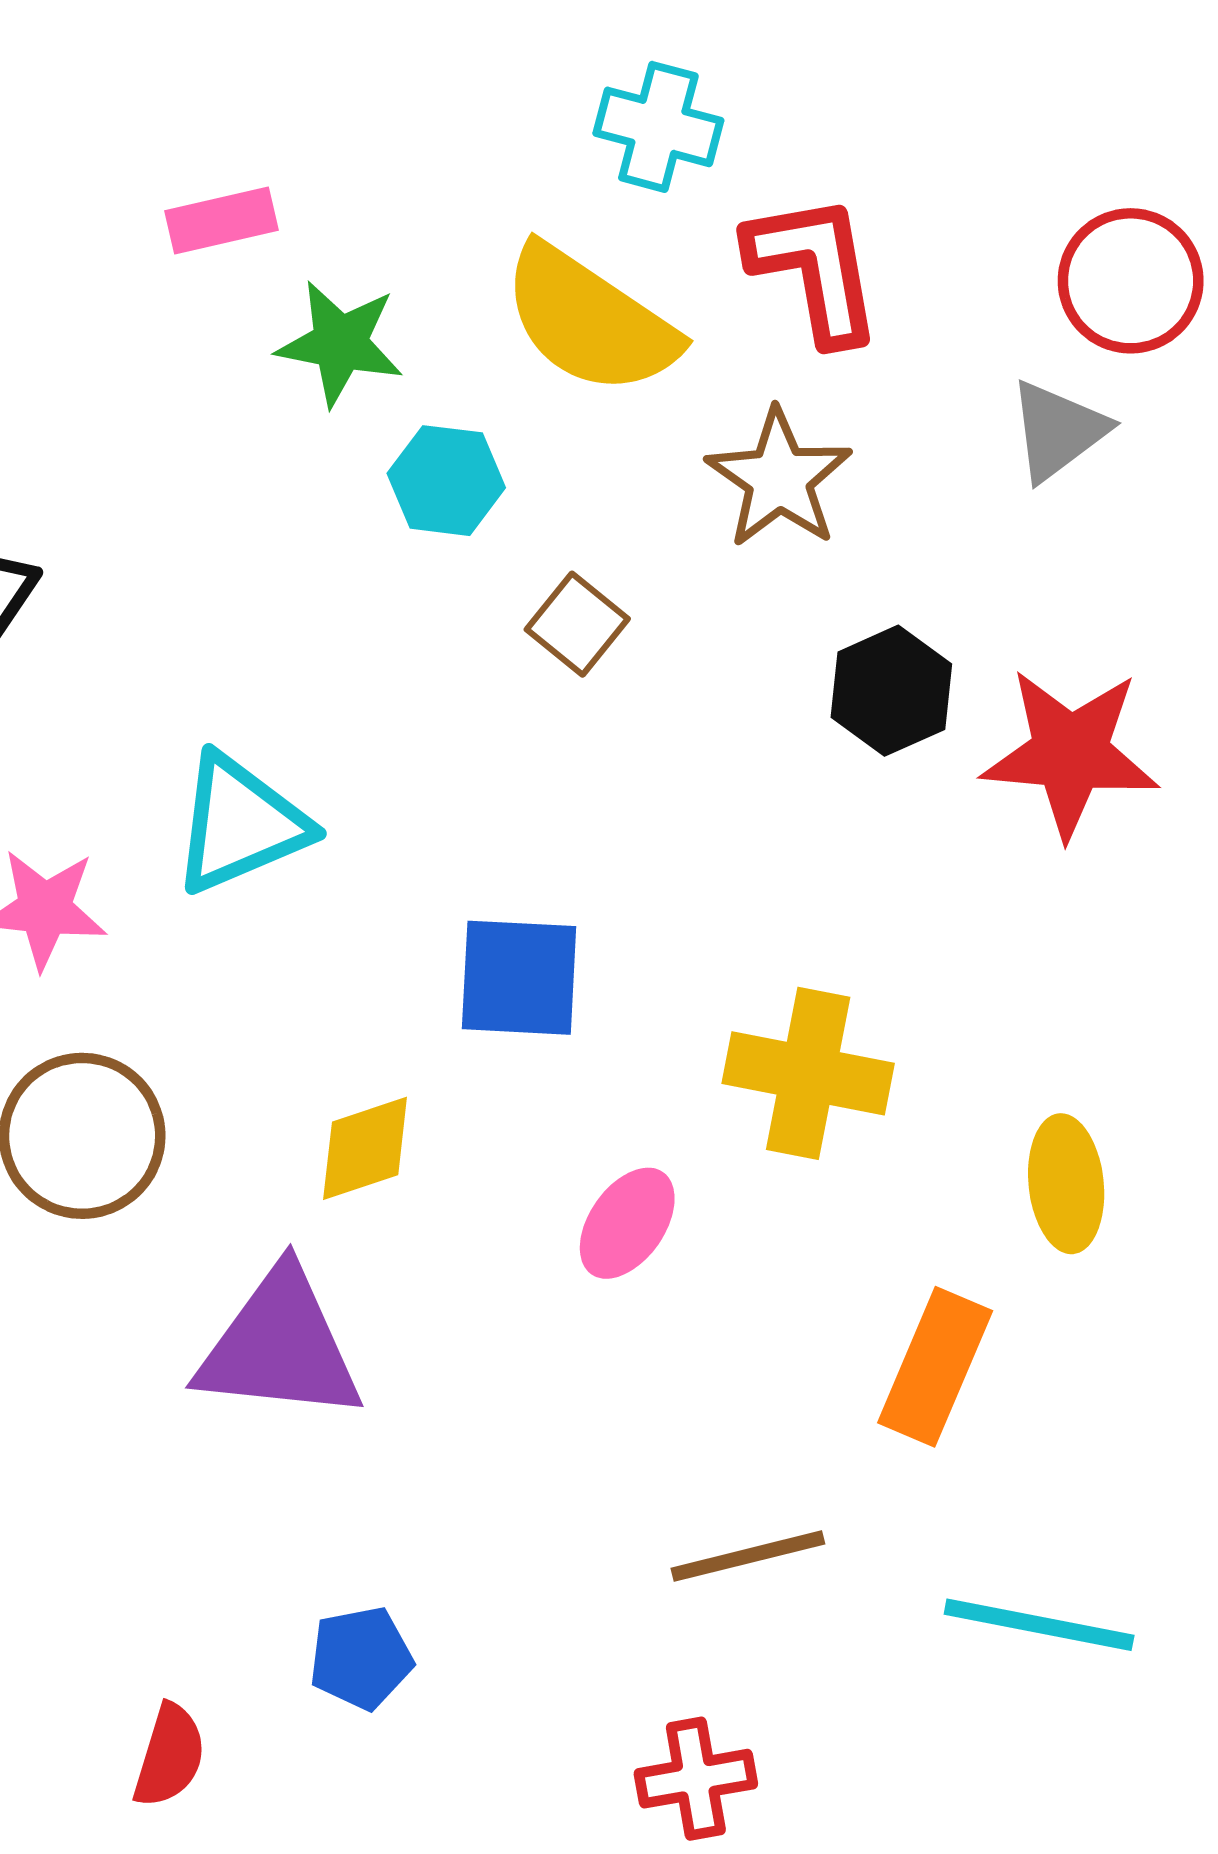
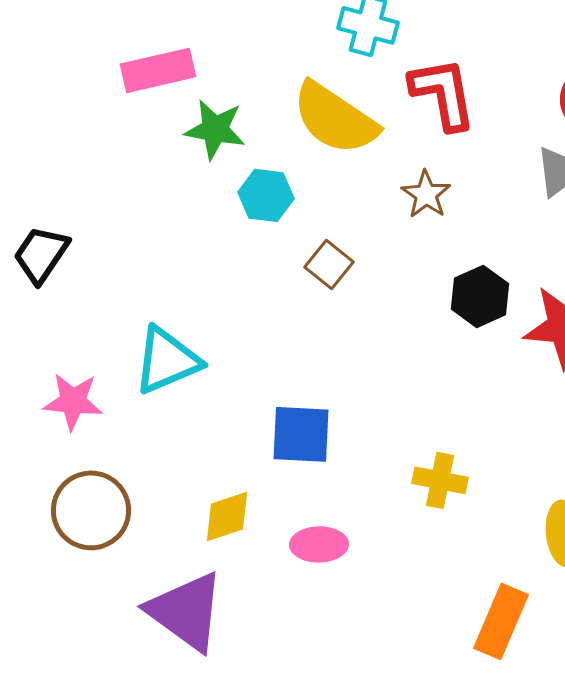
pink rectangle: (222, 221) -> (158, 70), size x1.4
brown star: (779, 478) -> (426, 194), size x0.7
yellow cross: (808, 1073) -> (440, 480), size x0.7
pink ellipse: (627, 1223) -> (319, 544), moved, turned 54
purple triangle: (280, 1346) -> (186, 611), turned 30

